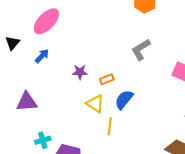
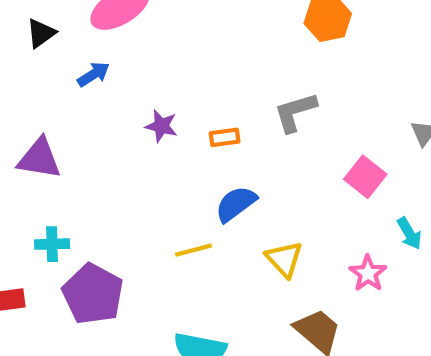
orange rectangle: (107, 79) -> (225, 137), moved
yellow triangle: (95, 104) -> (284, 259), moved
yellow line: (110, 126) -> (193, 250), turned 54

